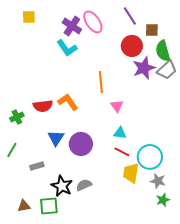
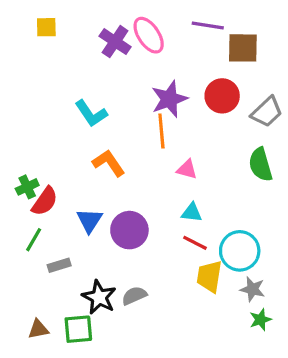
purple line: (130, 16) -> (208, 26), turned -48
brown square: (152, 30) -> (243, 48), size x1.5
red circle: (132, 46) -> (222, 96), moved
cyan L-shape: (67, 48) -> (91, 113), moved
green semicircle: (163, 51) -> (260, 165), moved
purple star: (144, 68) -> (169, 99), moved
red semicircle: (43, 106) -> (45, 201), moved, turned -48
pink triangle: (117, 106) -> (187, 169), turned -40
green line: (12, 150) -> (34, 240), moved

